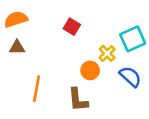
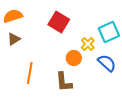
red square: (72, 27) -> (59, 22), size x1.5
brown triangle: (17, 47) -> (14, 39), turned -32

